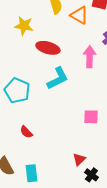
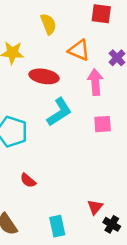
orange triangle: (79, 15) -> (79, 50), moved
pink square: (91, 117) -> (103, 124), moved
cyan rectangle: (31, 173) -> (57, 226), moved

